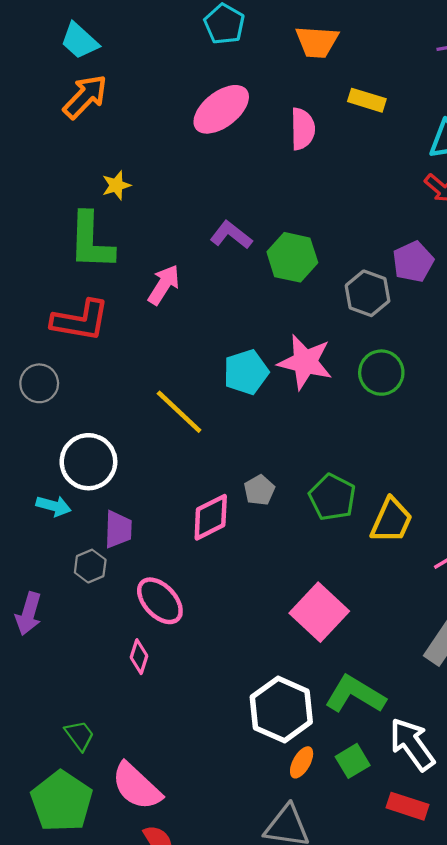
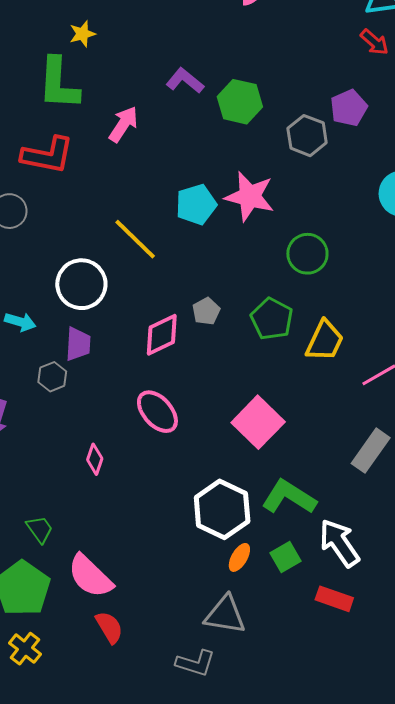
green circle: (381, 373) -> (307, 254), moved
white circle: (88, 462) -> (81, 284), moved
pink ellipse: (160, 601) -> (157, 412), moved

